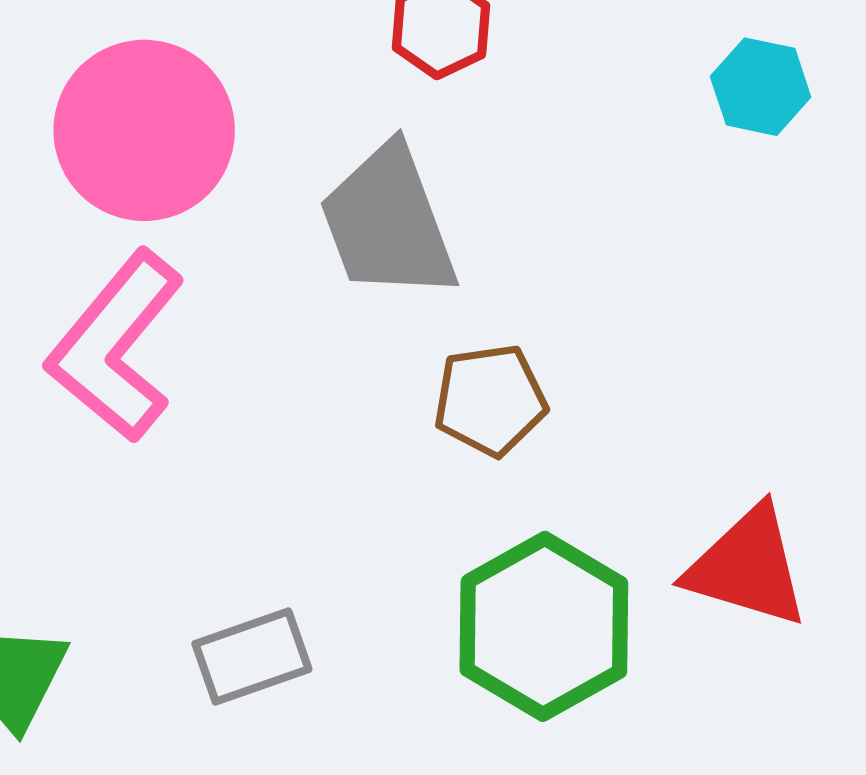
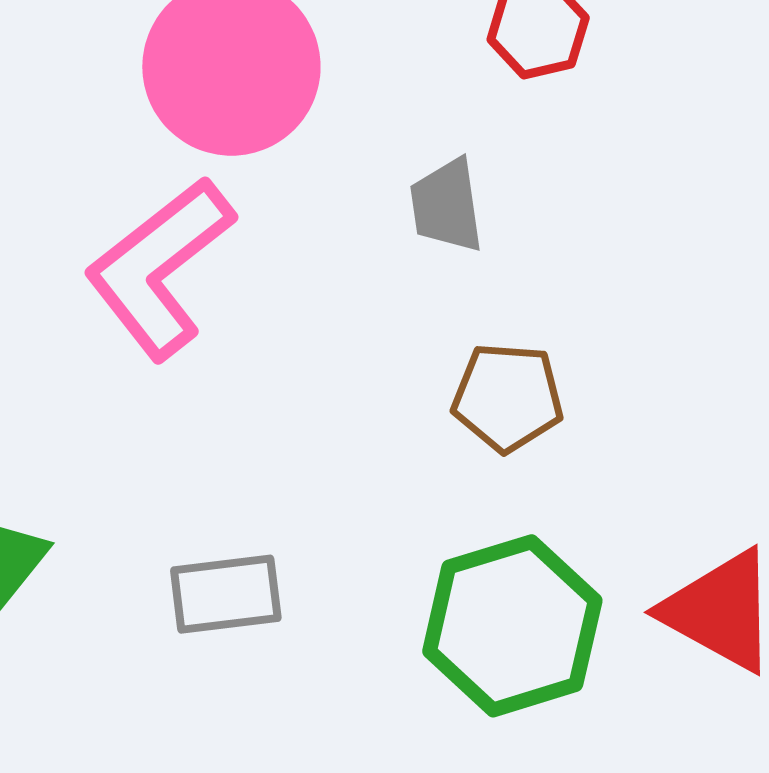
gray trapezoid: (388, 222) -> (447, 206), size x0.6

